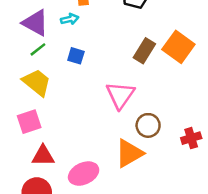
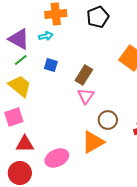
brown rectangle: (144, 51) -> (84, 75), moved
pink triangle: (120, 95) -> (86, 96), size x0.7

